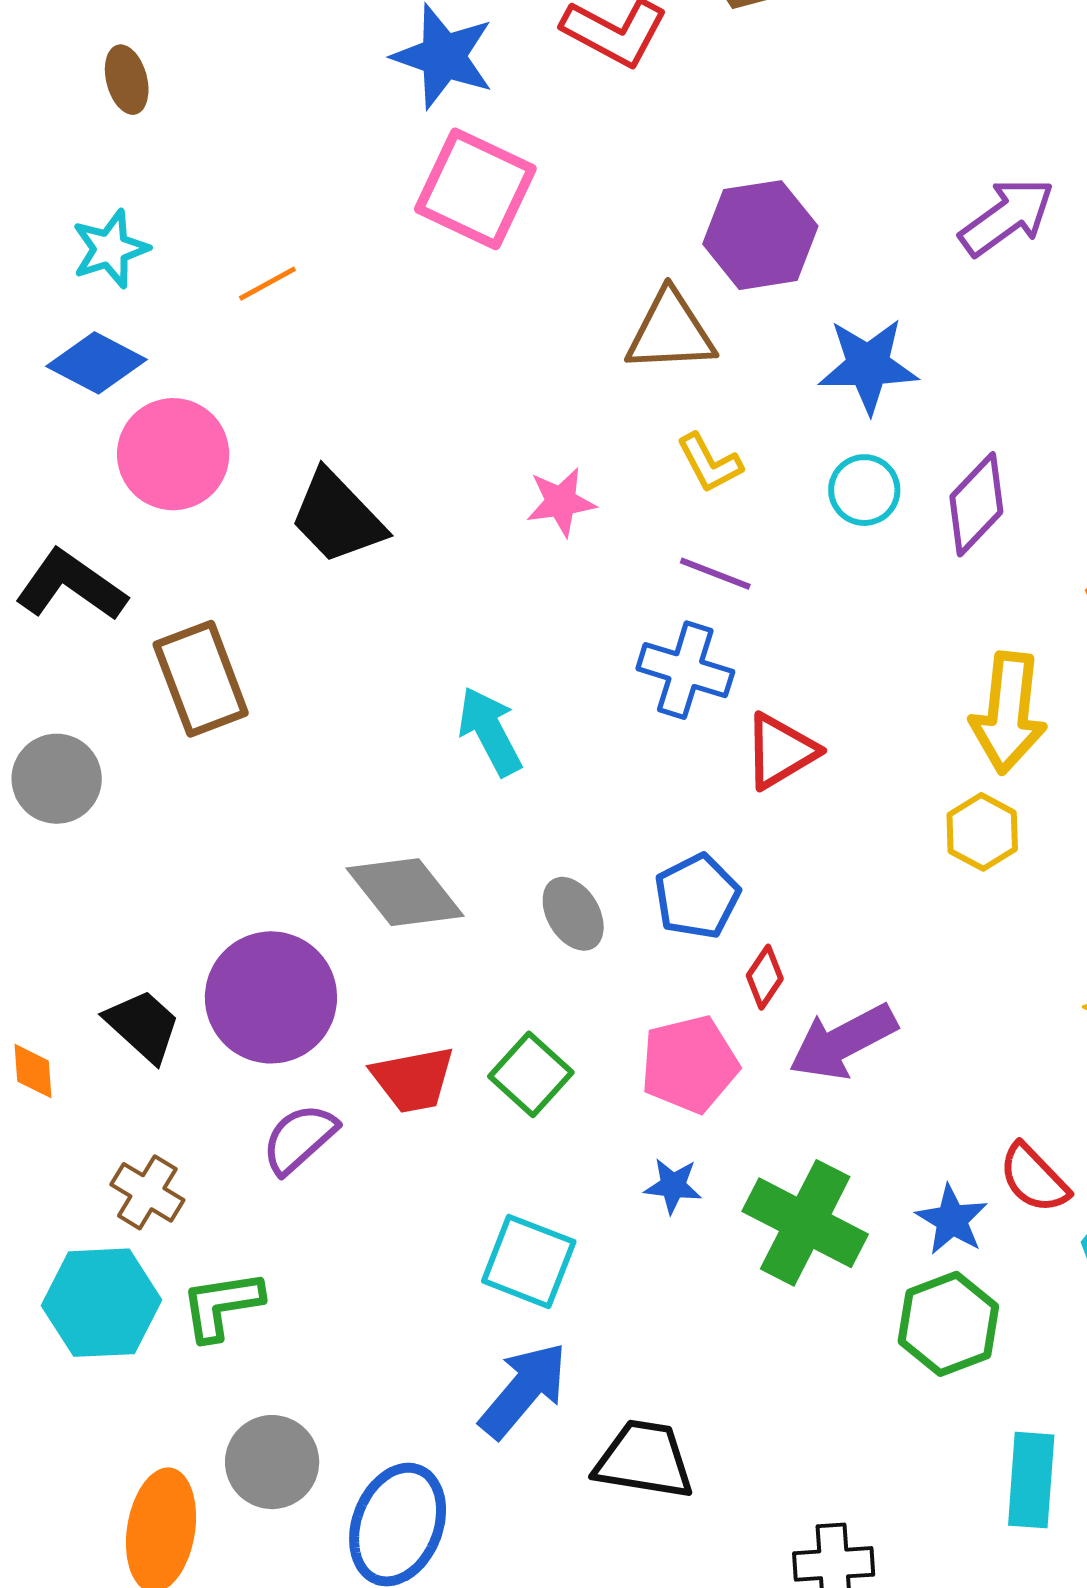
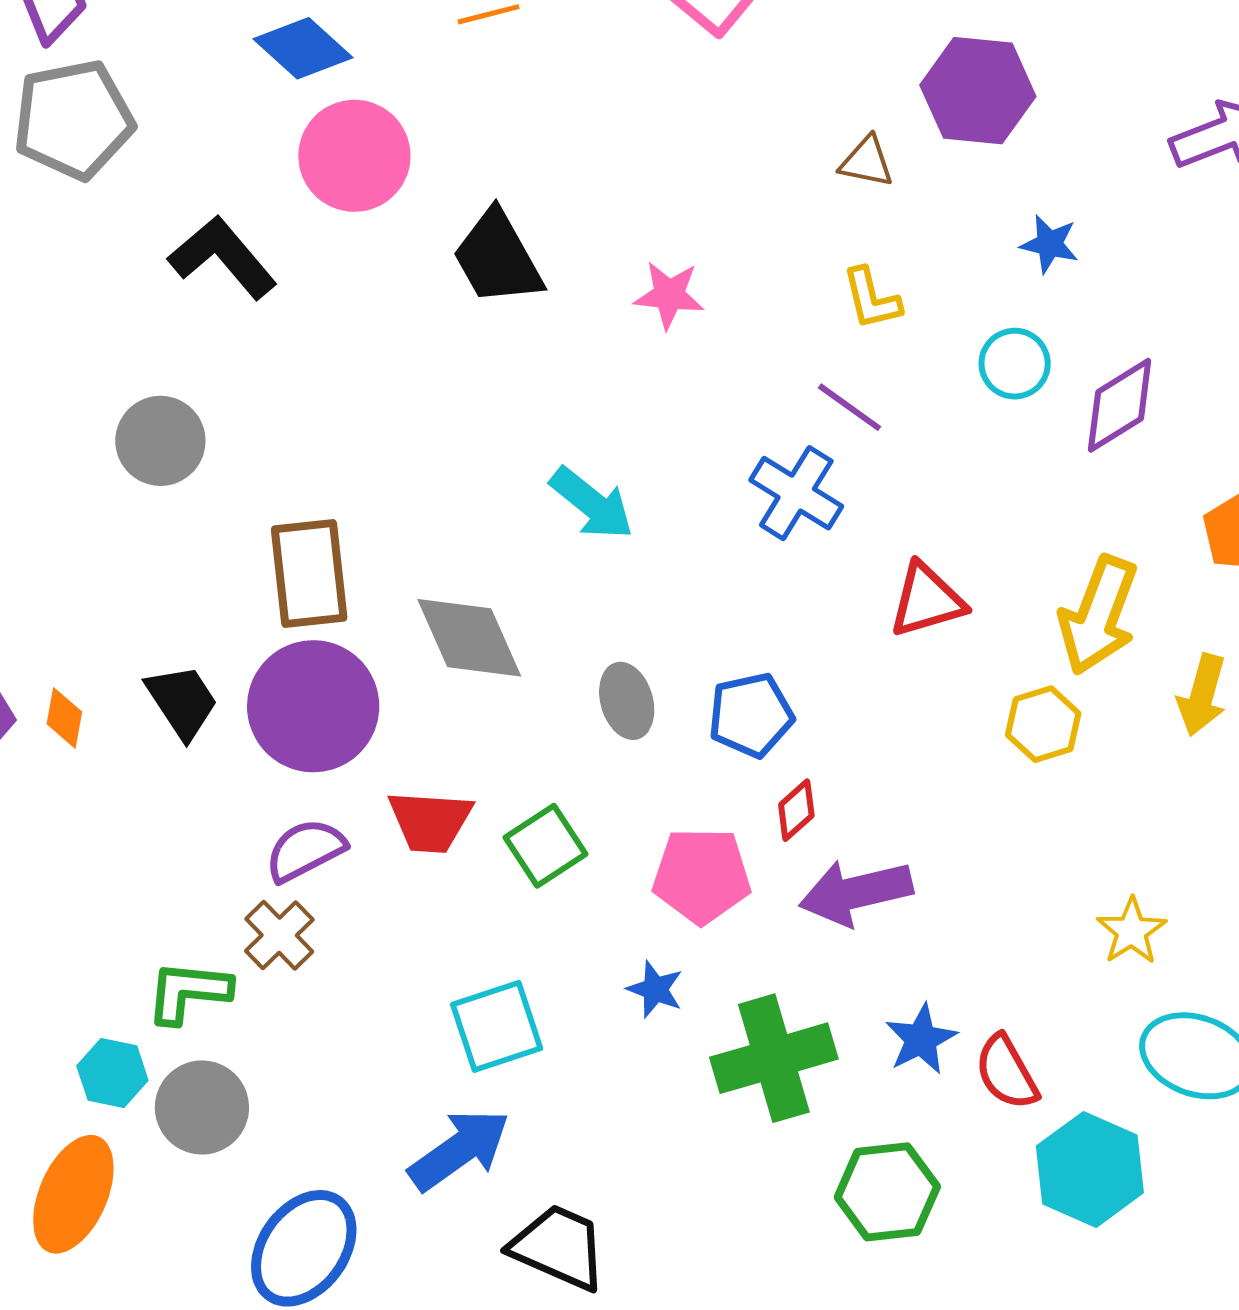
brown triangle: (670, 332) -> (867, 162), size x0.6
blue star: (868, 366) -> (1050, 244), size x0.6
pink star: (561, 502) -> (669, 295), moved
brown rectangle: (201, 679) -> (309, 573), moved
cyan arrow: (490, 731) -> (592, 503), turned 142
red triangle: (780, 751) -> (927, 600), moved
brown cross: (147, 1192) -> (279, 935), moved
blue star: (952, 1220) -> (921, 1039), moved
green cross: (805, 1223) -> (774, 1058), turned 32
cyan square: (529, 1261) -> (497, 1026), turned 36
cyan hexagon: (101, 1303) -> (112, 1073), moved, size x0.6
gray circle: (272, 1462) -> (202, 1107), moved

